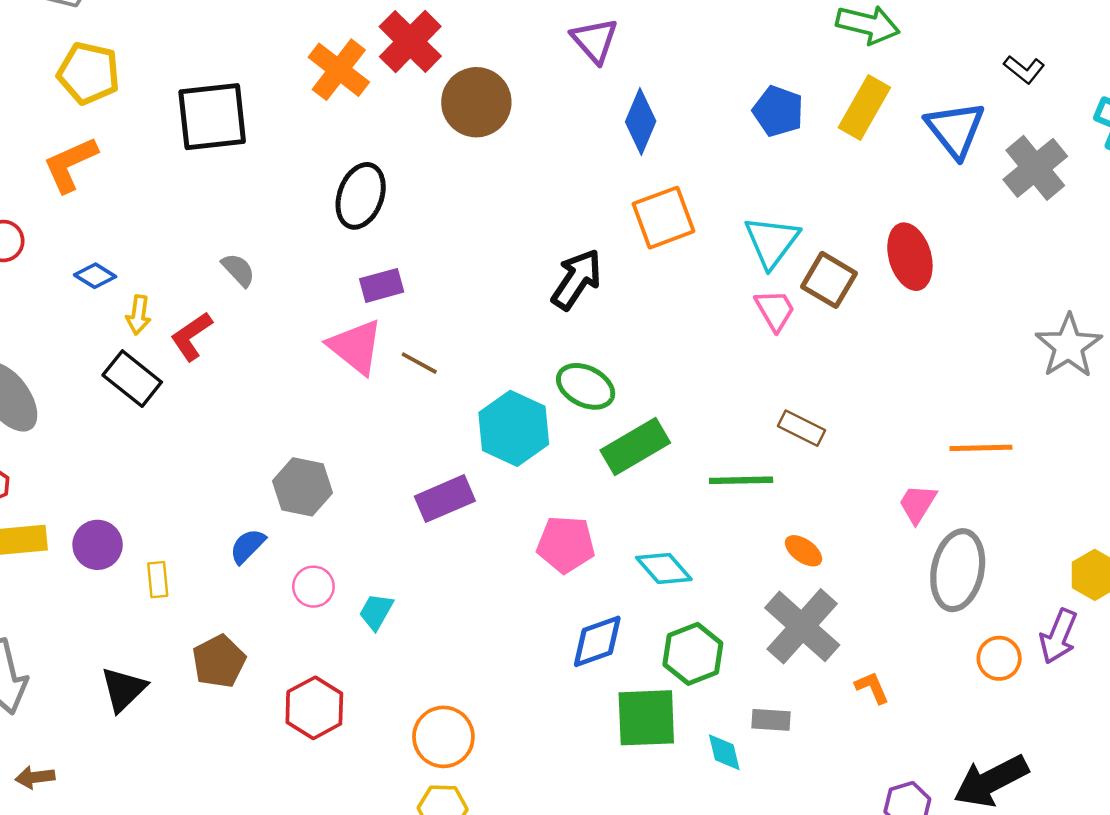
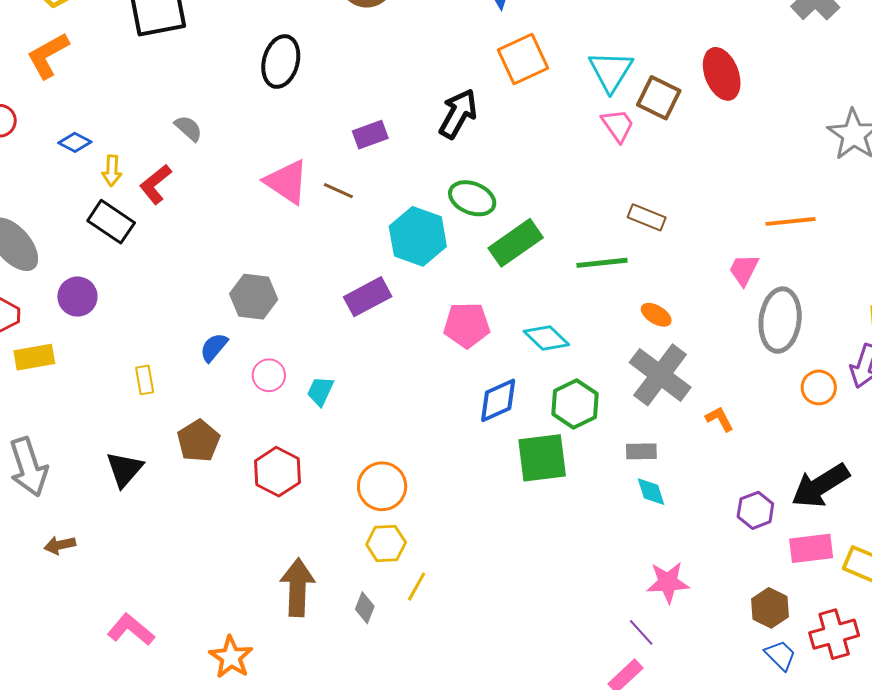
purple rectangle: (382, 285) -> (370, 135), moved
purple circle: (98, 545) -> (77, 297), moved
cyan diamond: (724, 752) -> (651, 492), moved

